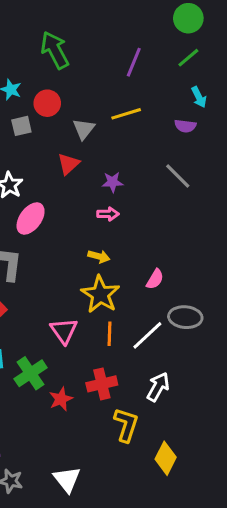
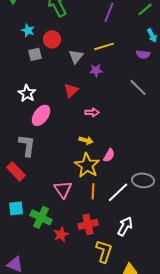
red triangle: (68, 164) -> (71, 90), moved
purple star: (112, 182) -> (96, 70), moved
pink semicircle: (155, 279) -> (109, 155), moved
green cross: (31, 373) -> (41, 217), turned -30

